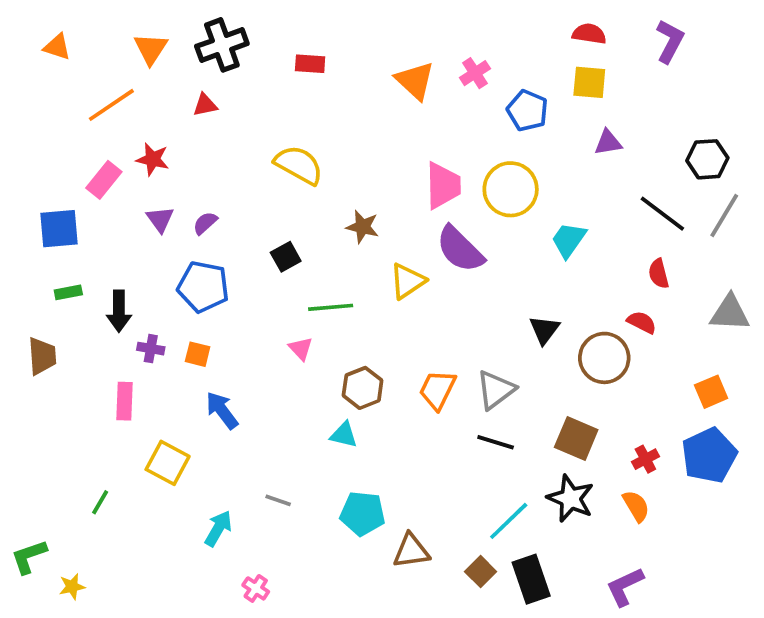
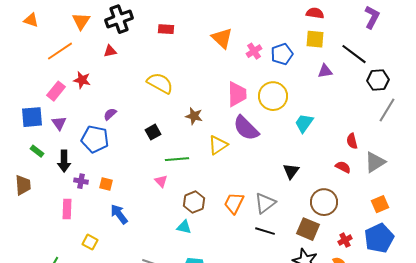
purple L-shape: (670, 41) -> (372, 17), moved
pink cross: (475, 73) -> (254, 51), moved
blue pentagon: (527, 111) -> (282, 54), turned 30
black line: (662, 214) -> (354, 54), moved
purple triangle: (160, 219) -> (59, 123), moved
blue pentagon: (203, 287) -> (95, 139), moved
green rectangle: (68, 292) -> (37, 151), turned 48
gray triangle: (730, 313) -> (375, 162), moved, turned -35
brown circle: (604, 358) -> (324, 202), moved
yellow square: (168, 463) -> (90, 242), size x0.7

